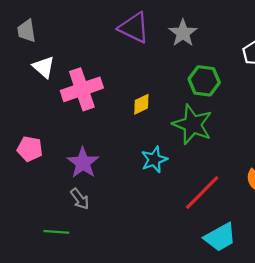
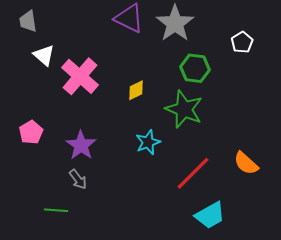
gray star: (183, 33) -> (175, 23), size x1.4
pink cross: (82, 89) -> (80, 76), turned -30
pink pentagon: (30, 149) -> (31, 132), turned 30

